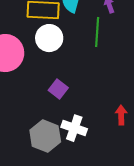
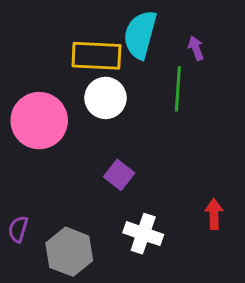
gray hexagon: (45, 136) -> (69, 252), moved

